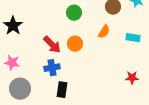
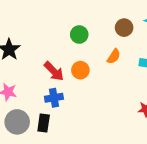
black rectangle: (62, 90) -> (44, 123), moved

